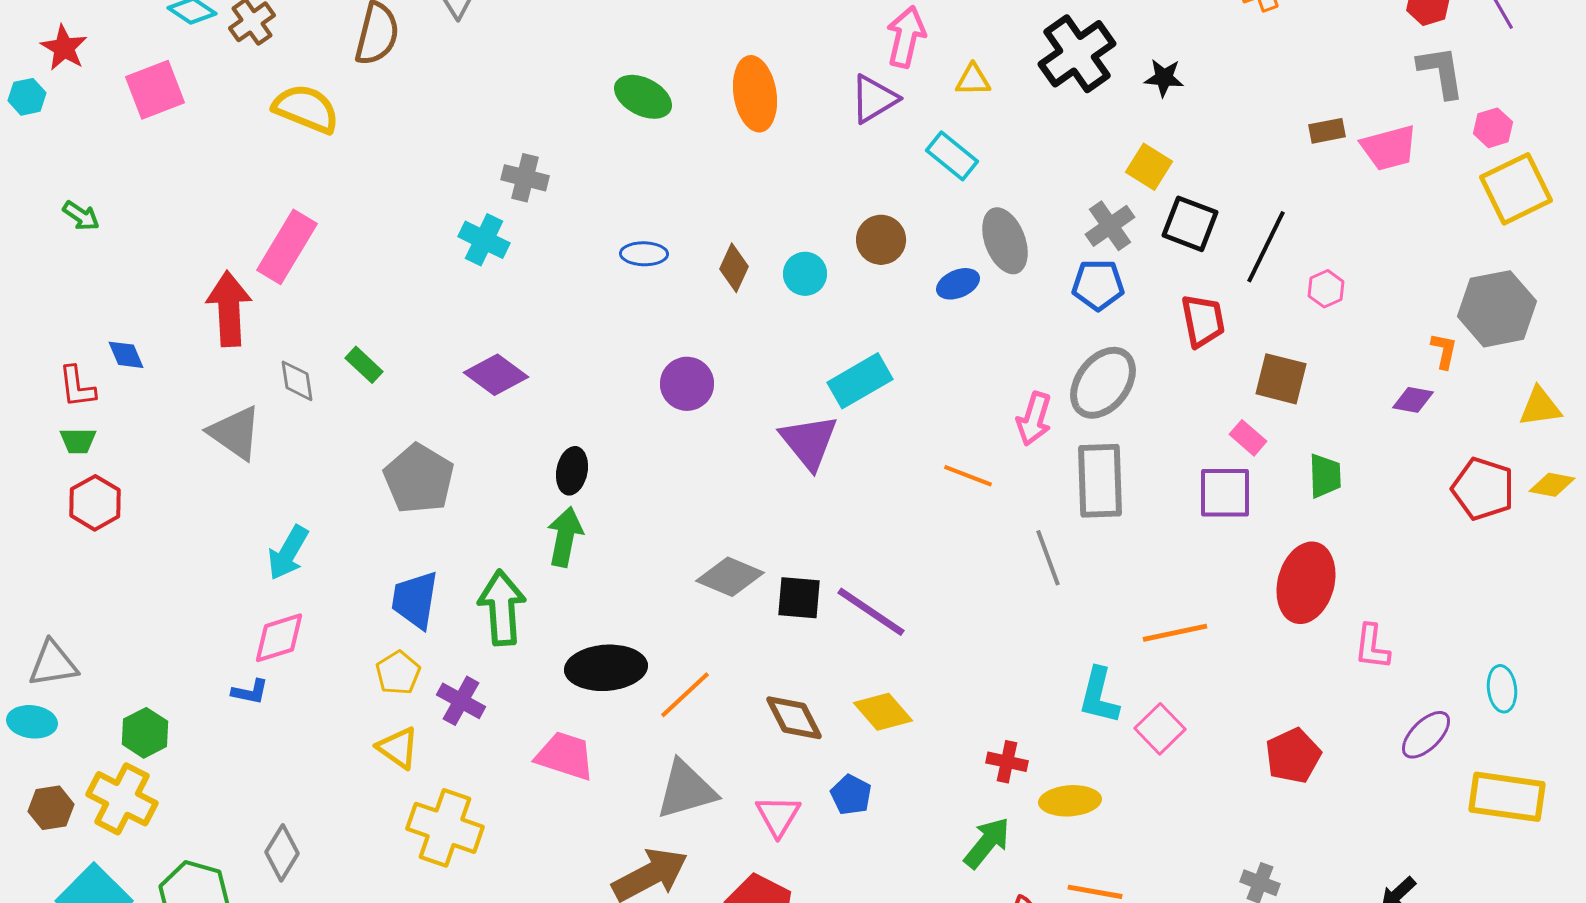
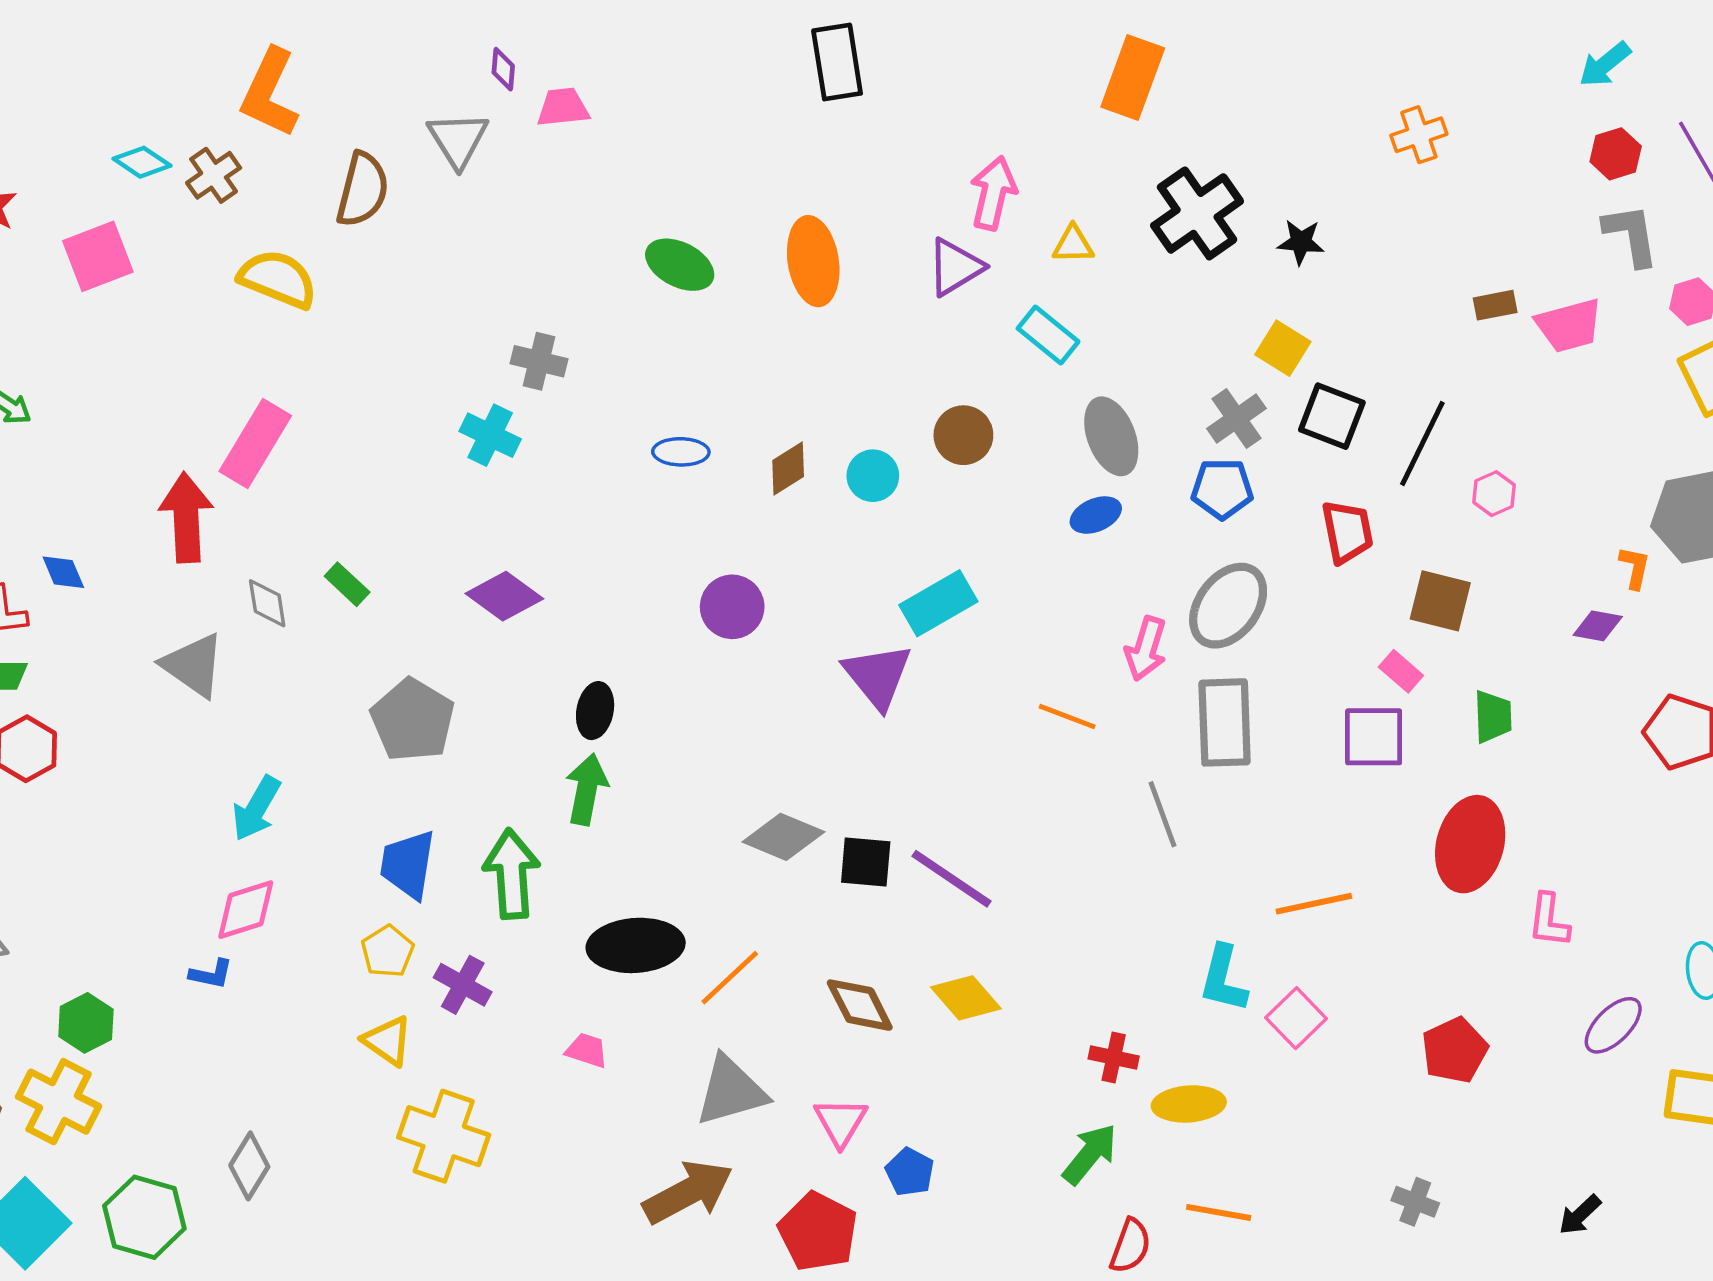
brown diamond: (734, 268) -> (788, 469), turned 33
blue ellipse: (958, 284) -> (1096, 515), moved
pink trapezoid: (565, 756) -> (587, 1050), size x0.6
blue pentagon: (851, 795) -> (910, 1172), moved

